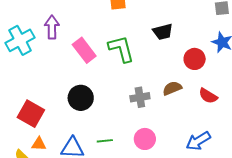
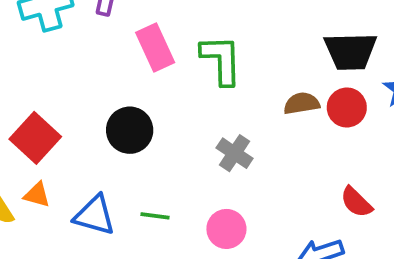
black trapezoid: (163, 32) -> (351, 51), moved, size x1.4
brown semicircle: (172, 88) -> (302, 103), moved
red semicircle: (208, 96) -> (356, 202), moved
gray cross: (140, 97) -> (235, 153), turned 30

